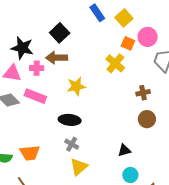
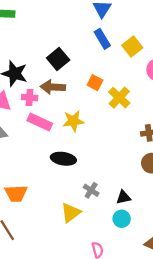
orange square: (128, 43) -> (95, 83), moved
pink rectangle: (35, 96) -> (40, 122), moved
gray cross: (72, 144) -> (91, 190), moved
cyan circle: (130, 175) -> (122, 219), moved

